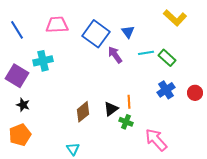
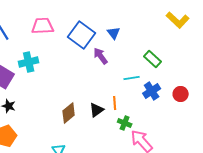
yellow L-shape: (175, 18) -> (178, 20), moved
cyan line: (146, 53) -> (132, 78), moved
green cross: (126, 122) -> (125, 123), moved

